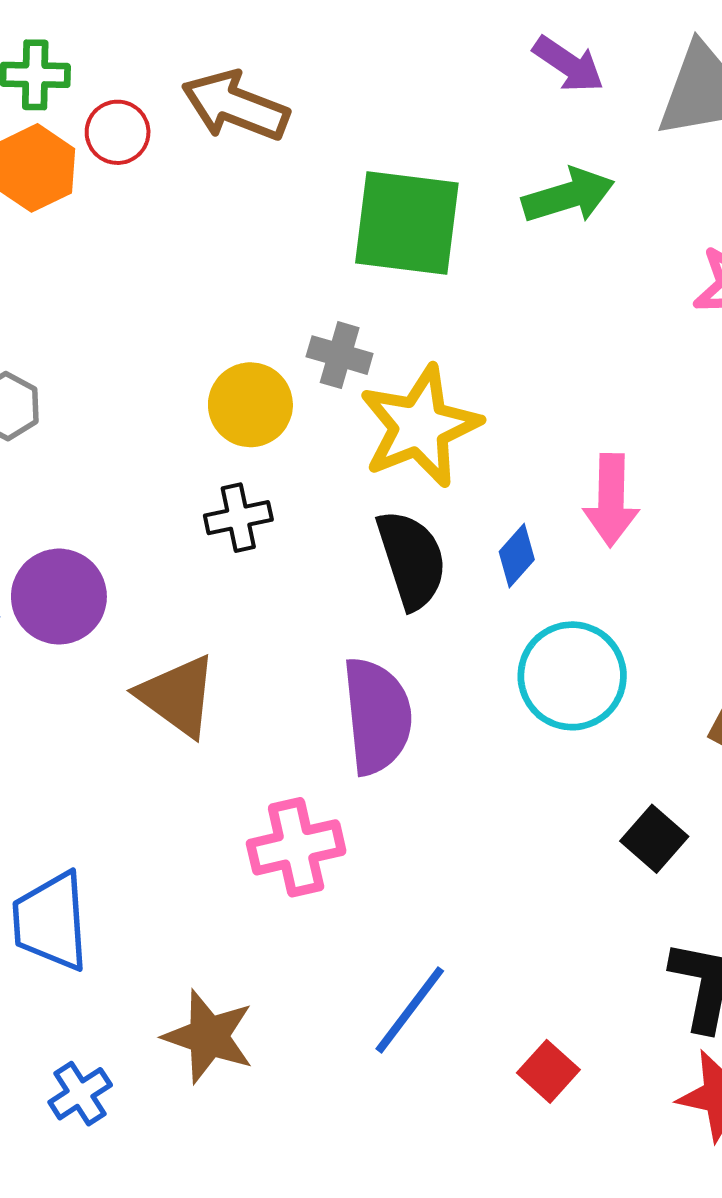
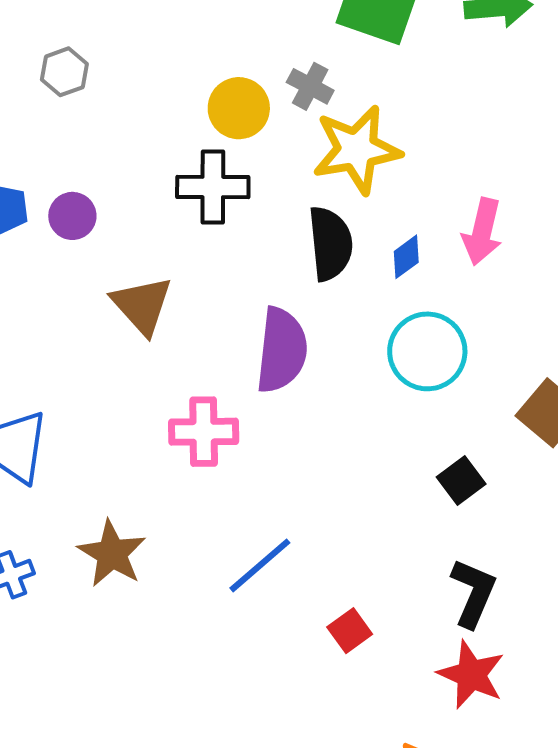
black cross: (238, 518) -> (213, 187), size x1.5
purple circle: (59, 597) -> (72, 216), size x0.7

